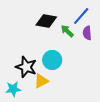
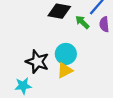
yellow triangle: (41, 81) -> (65, 70), moved

